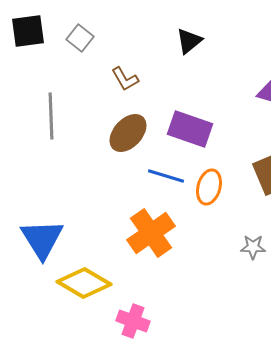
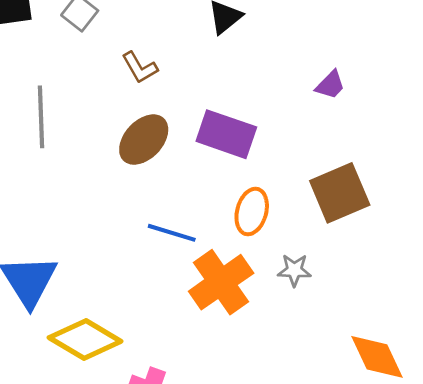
blue line: (166, 176) -> (172, 233), moved
orange cross: (151, 233) -> (221, 282), moved
gray star: (253, 247) -> (294, 270), moved

